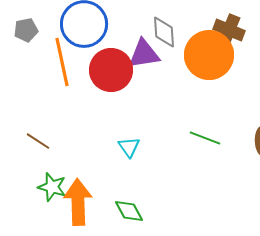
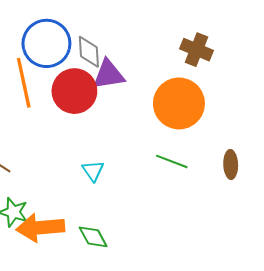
gray diamond: (164, 32) -> (89, 52), moved
orange circle: (209, 55) -> (179, 103), moved
orange arrow: (78, 202) -> (40, 228), turned -93

